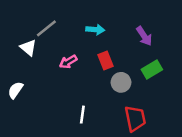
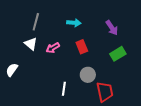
gray line: (46, 28) -> (36, 22), turned -36
white triangle: (28, 48) -> (31, 44), moved
gray circle: (121, 82) -> (88, 75), moved

